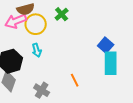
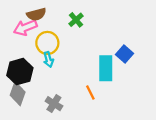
yellow circle: (36, 24) -> (47, 43), moved
cyan rectangle: (111, 63) -> (106, 68), moved

